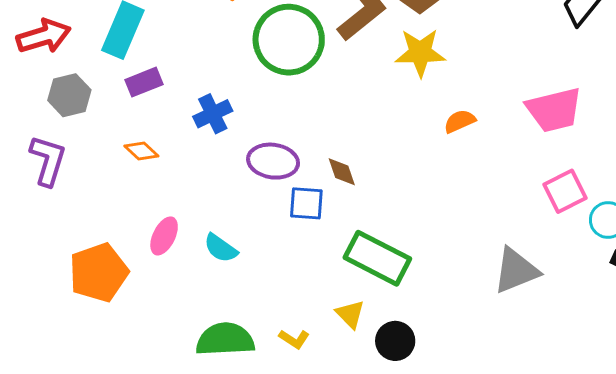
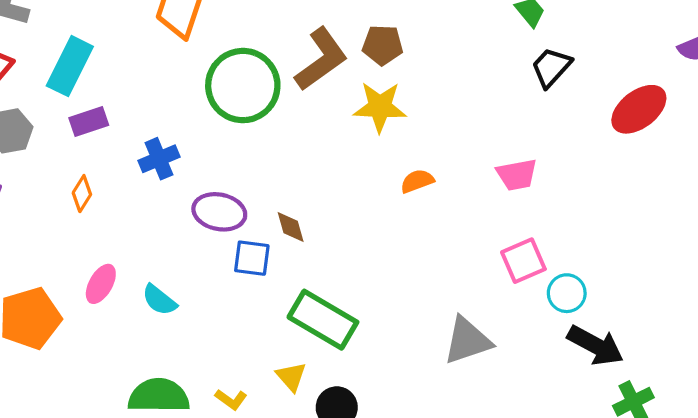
pink trapezoid: (554, 110) -> (517, 175), size x0.7
orange diamond: (141, 151) -> (82, 194), turned 76

